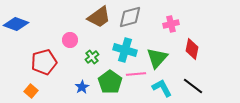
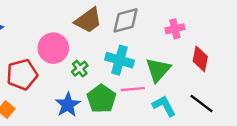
pink circle: (70, 40) -> (53, 48), size x1.6
blue star: (82, 87) -> (68, 105), size x1.5

